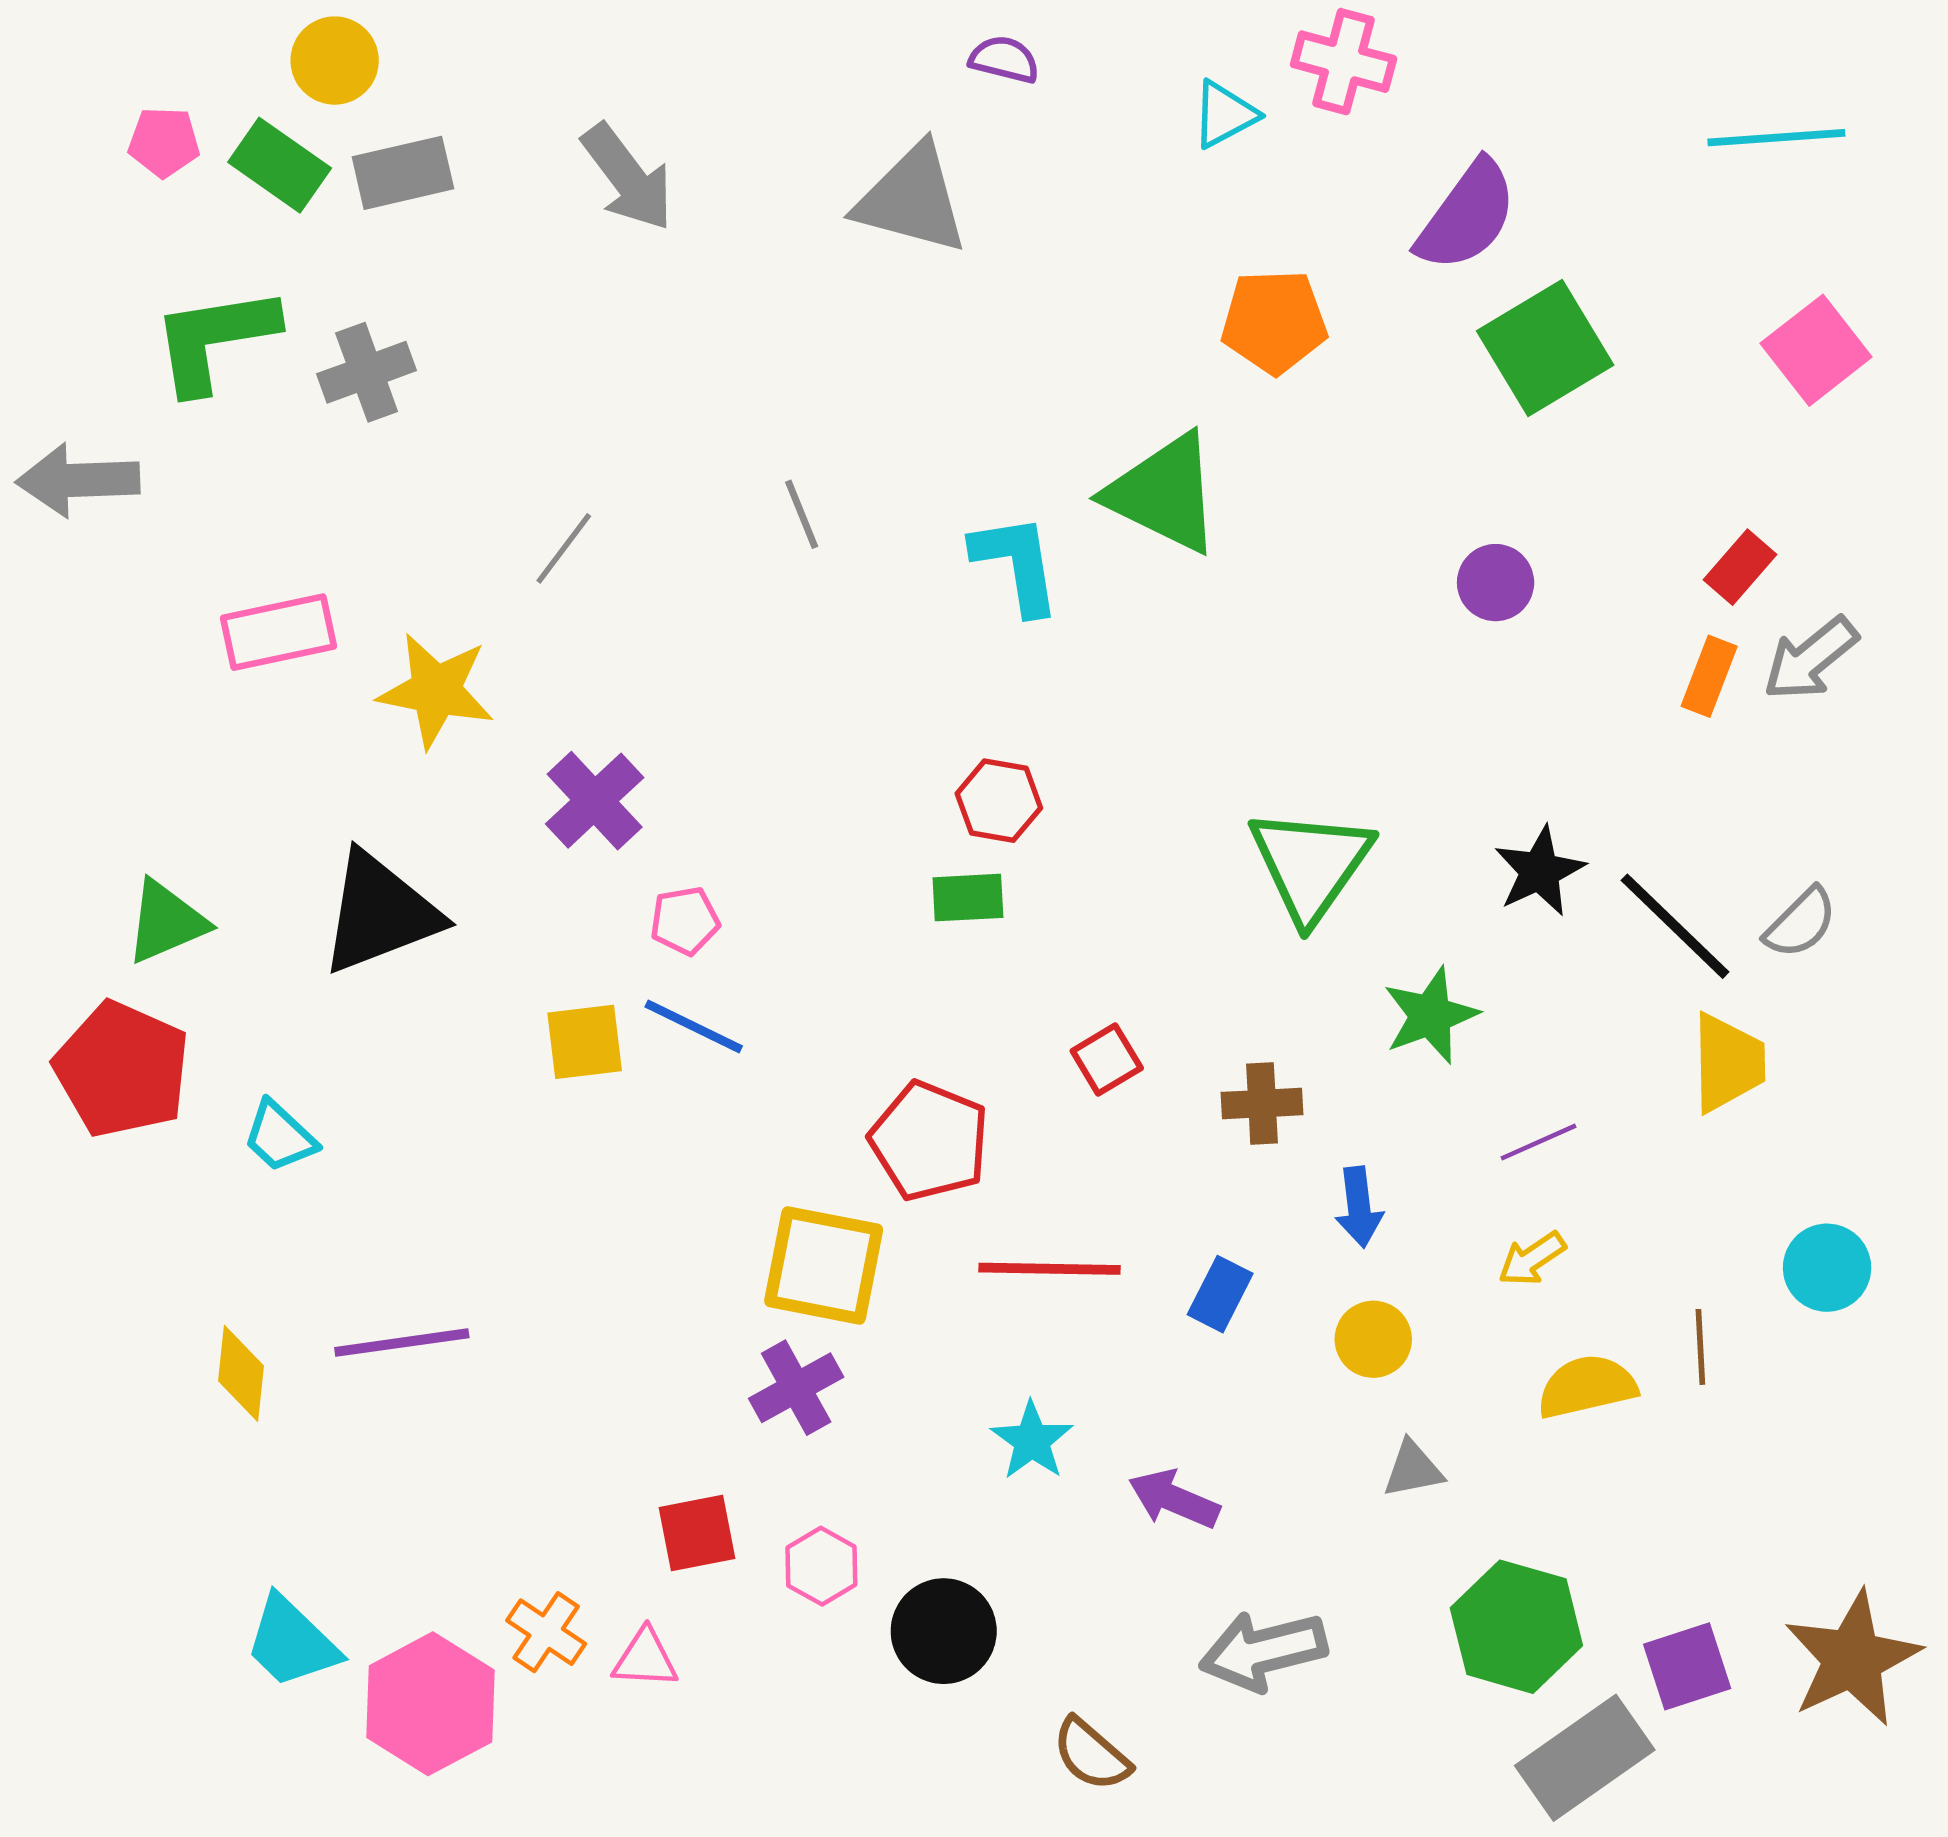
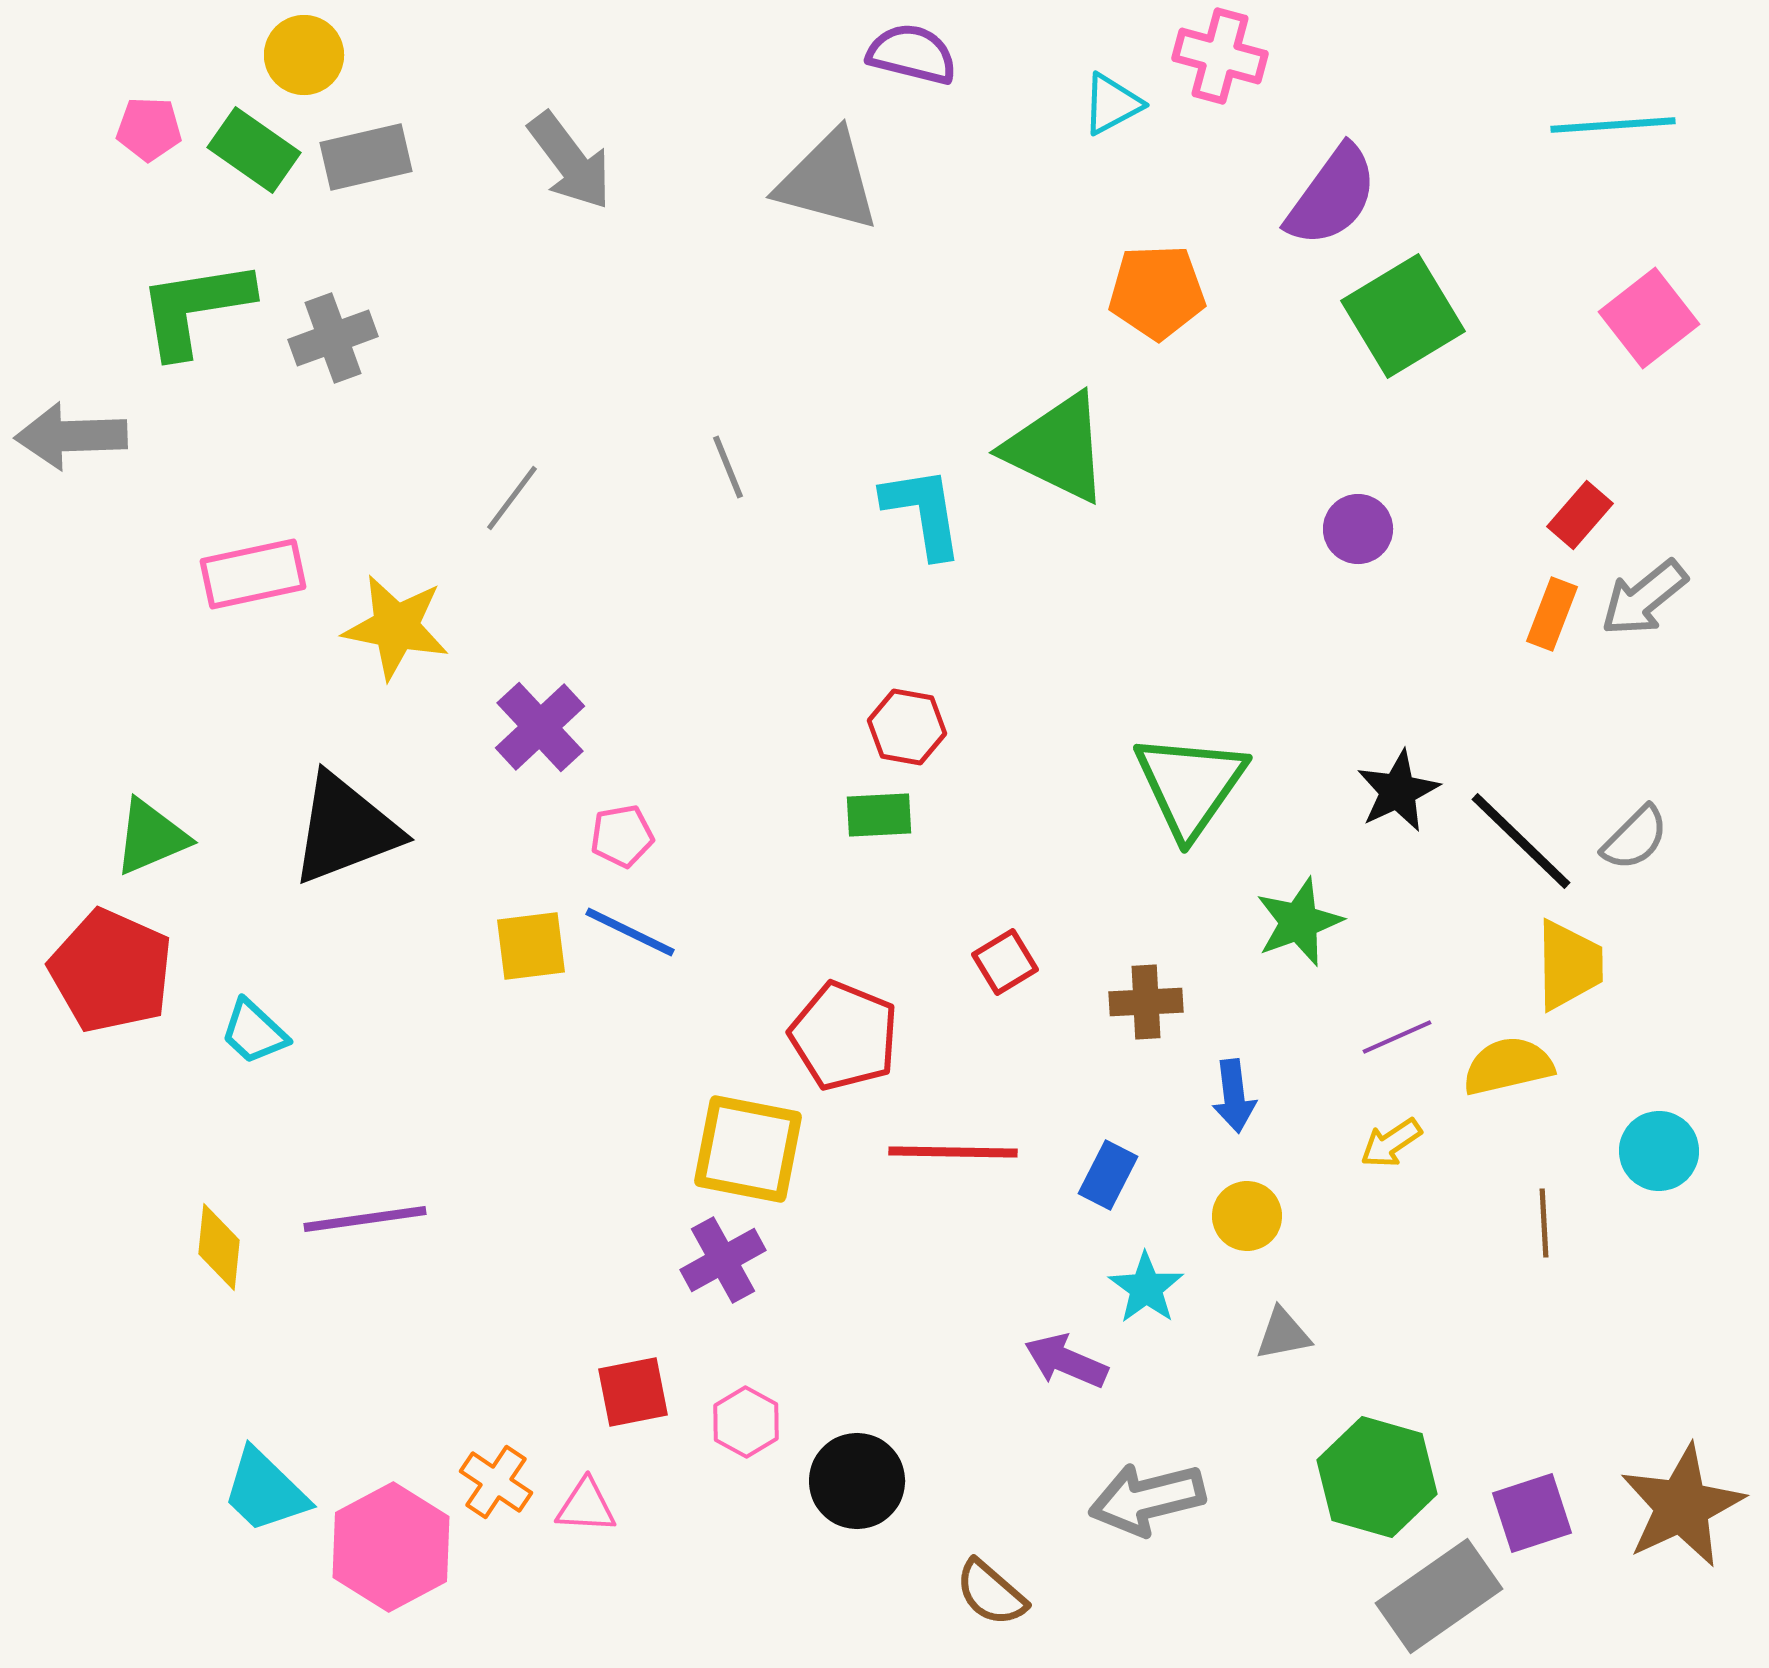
purple semicircle: (1004, 59) -> (912, 54), size x1.4
yellow semicircle: (1587, 1387) -> (1508, 1066), moved
cyan star: (1032, 1441) -> (1146, 1288), moved

